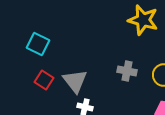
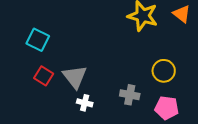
gray cross: (127, 71) -> (130, 95), moved

